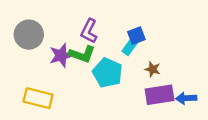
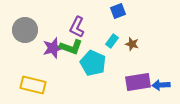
blue square: (136, 36) -> (118, 11), moved
brown star: (153, 69) -> (132, 44), moved

